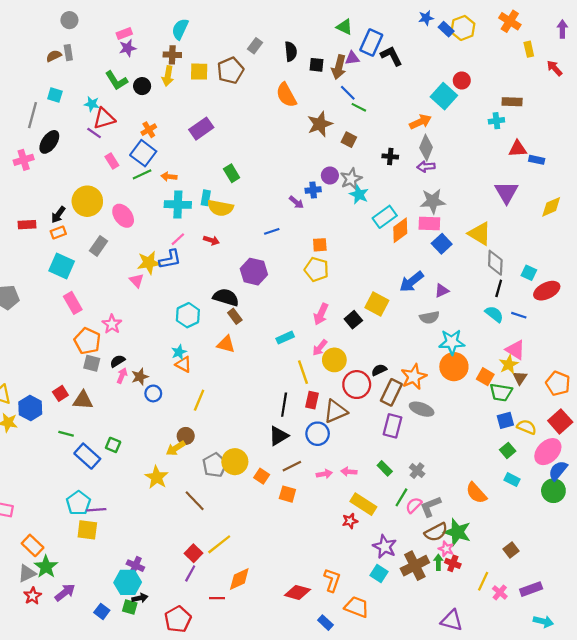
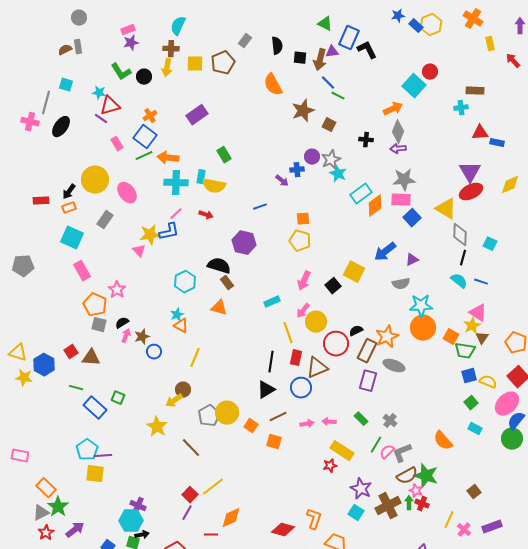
pink cross: (24, 160) -> (30, 122), moved, turned 30
orange arrow: (169, 177) -> (168, 158), size x1.5
red ellipse: (547, 291) -> (471, 192), moved

